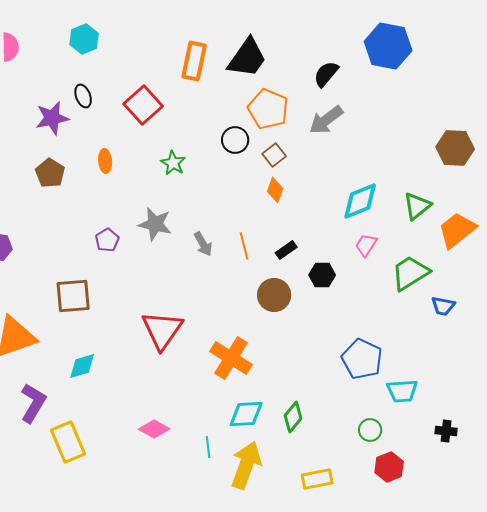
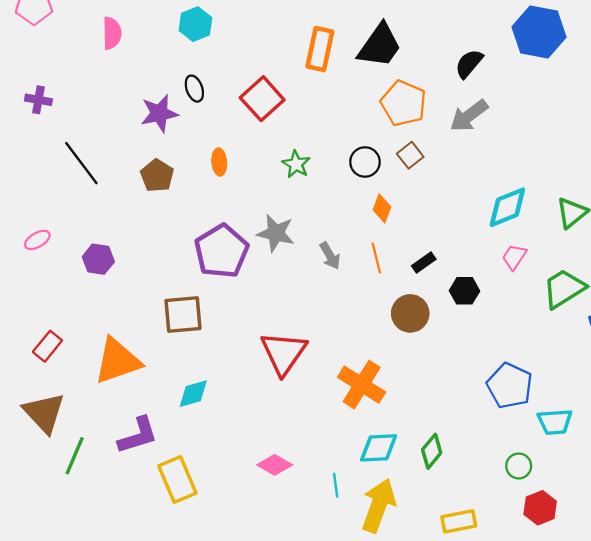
black circle: (235, 140) -> (365, 162), moved
orange diamond: (275, 190) -> (382, 208), moved
purple pentagon: (107, 240) -> (221, 251), size x2.0
purple L-shape: (33, 403) -> (138, 435), turned 42

